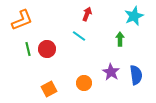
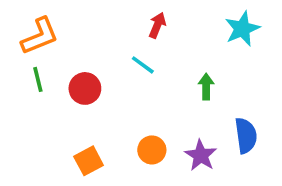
green arrow: (120, 39) -> (206, 87), moved
green line: (28, 49) -> (38, 79), moved
purple star: (111, 72) -> (201, 155), moved

